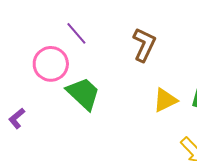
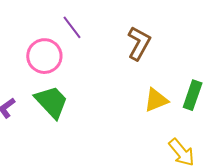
green trapezoid: (83, 94) -> (51, 102), moved

